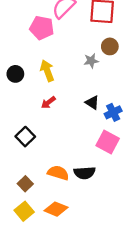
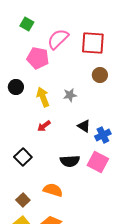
gray star: (91, 61) -> (70, 95), moved
black circle: (15, 74) -> (16, 87), moved
black semicircle: (85, 173) -> (70, 161), moved

